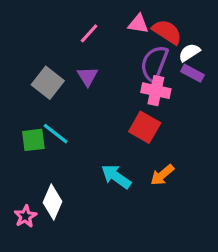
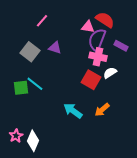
pink triangle: (138, 24) -> (88, 27), moved
pink line: (89, 33) -> (42, 21), moved
white semicircle: (189, 52) -> (110, 73), moved
purple triangle: (87, 76) -> (55, 48), turned -40
white diamond: (52, 202) -> (33, 141), moved

